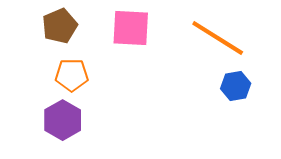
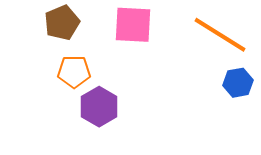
purple hexagon: (63, 120) -> (99, 107), moved

